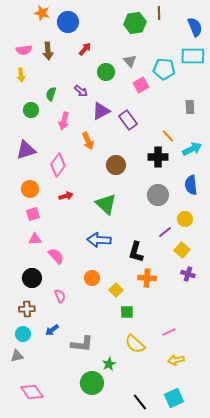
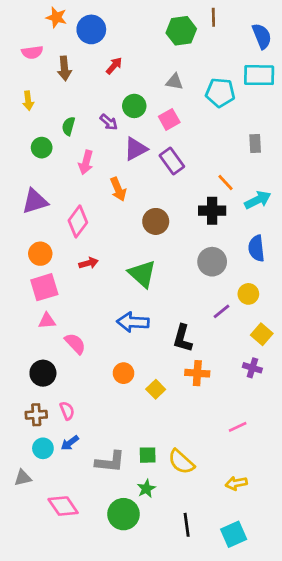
pink semicircle: (24, 50) -> (32, 52), moved
gray triangle: (130, 61) -> (175, 82), turned -40
green circle: (106, 72) -> (134, 106), moved
pink square: (141, 85) -> (169, 119), moved
pink square: (33, 214) -> (44, 287), size x1.5
yellow square: (182, 250) -> (262, 334), moved
pink semicircle: (60, 296) -> (67, 411), moved
green square: (127, 312) -> (148, 455), moved
pink line: (169, 332) -> (238, 427), moved
cyan circle: (23, 334) -> (43, 448), moved
pink diamond: (32, 392) -> (63, 506), moved
black line: (140, 402) -> (187, 525), moved, turned 30

